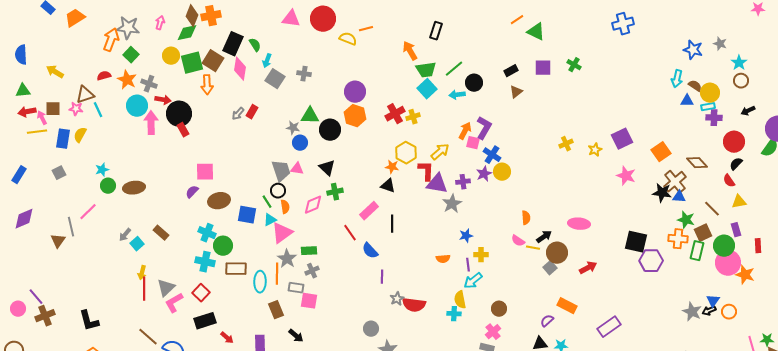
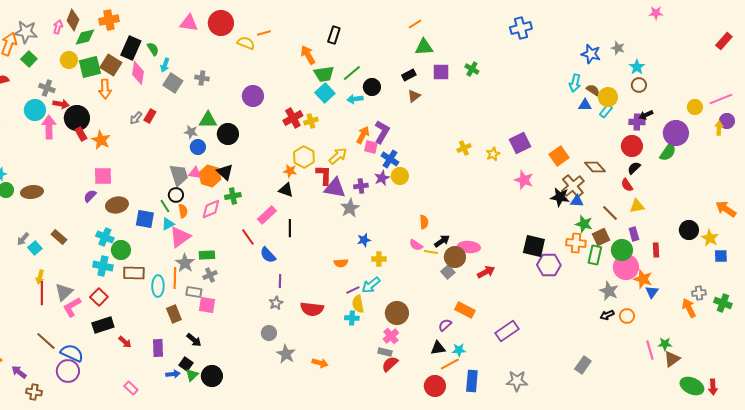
brown diamond: (192, 16) -> (73, 20), moved
green triangle: (536, 32) -> (424, 47), moved, turned -30
orange star: (127, 80) -> (101, 140), moved
cyan rectangle: (708, 107) -> (606, 111), turned -40
orange hexagon: (355, 116) -> (210, 176), moved
purple cross: (714, 118) -> (637, 122), moved
pink ellipse: (579, 224) -> (469, 247), moved
purple line: (468, 265) -> (353, 290), moved, turned 72
gray star: (397, 299) -> (276, 303), moved
blue triangle: (713, 301) -> (652, 292), moved
brown circle: (499, 309) -> (397, 313), size x1.5
gray star: (692, 312) -> (609, 291), moved

